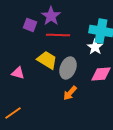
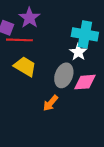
red line: (58, 35) -> (19, 40), moved
gray ellipse: (68, 68) -> (64, 75), moved

